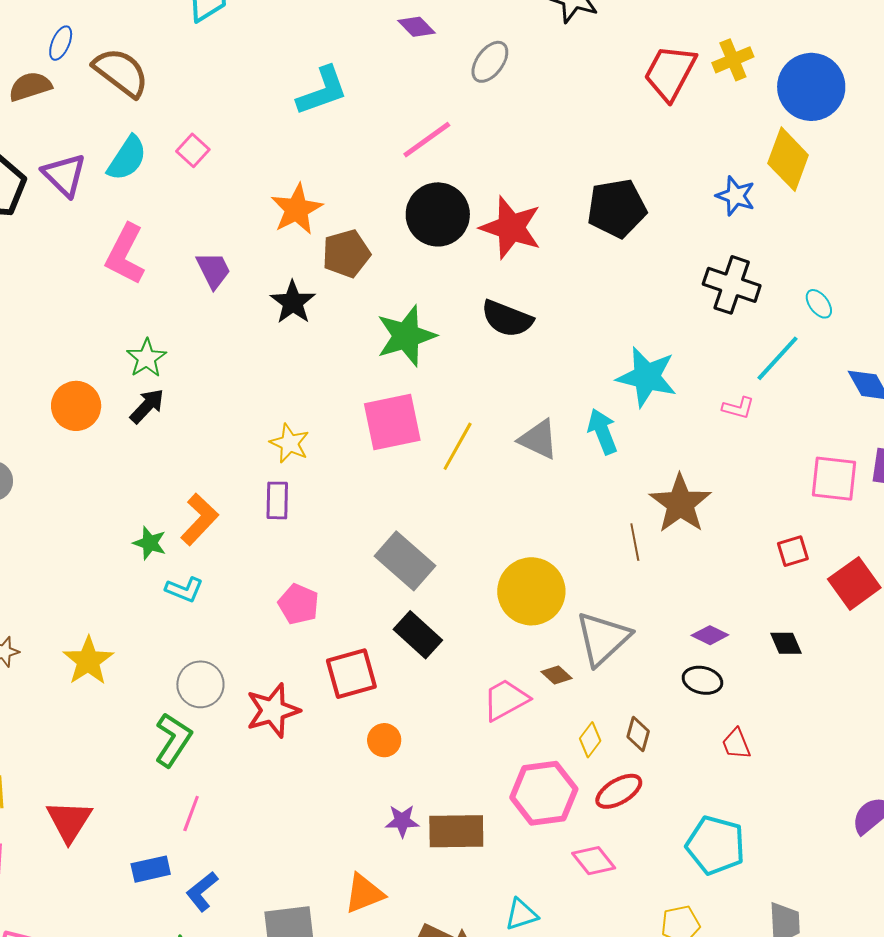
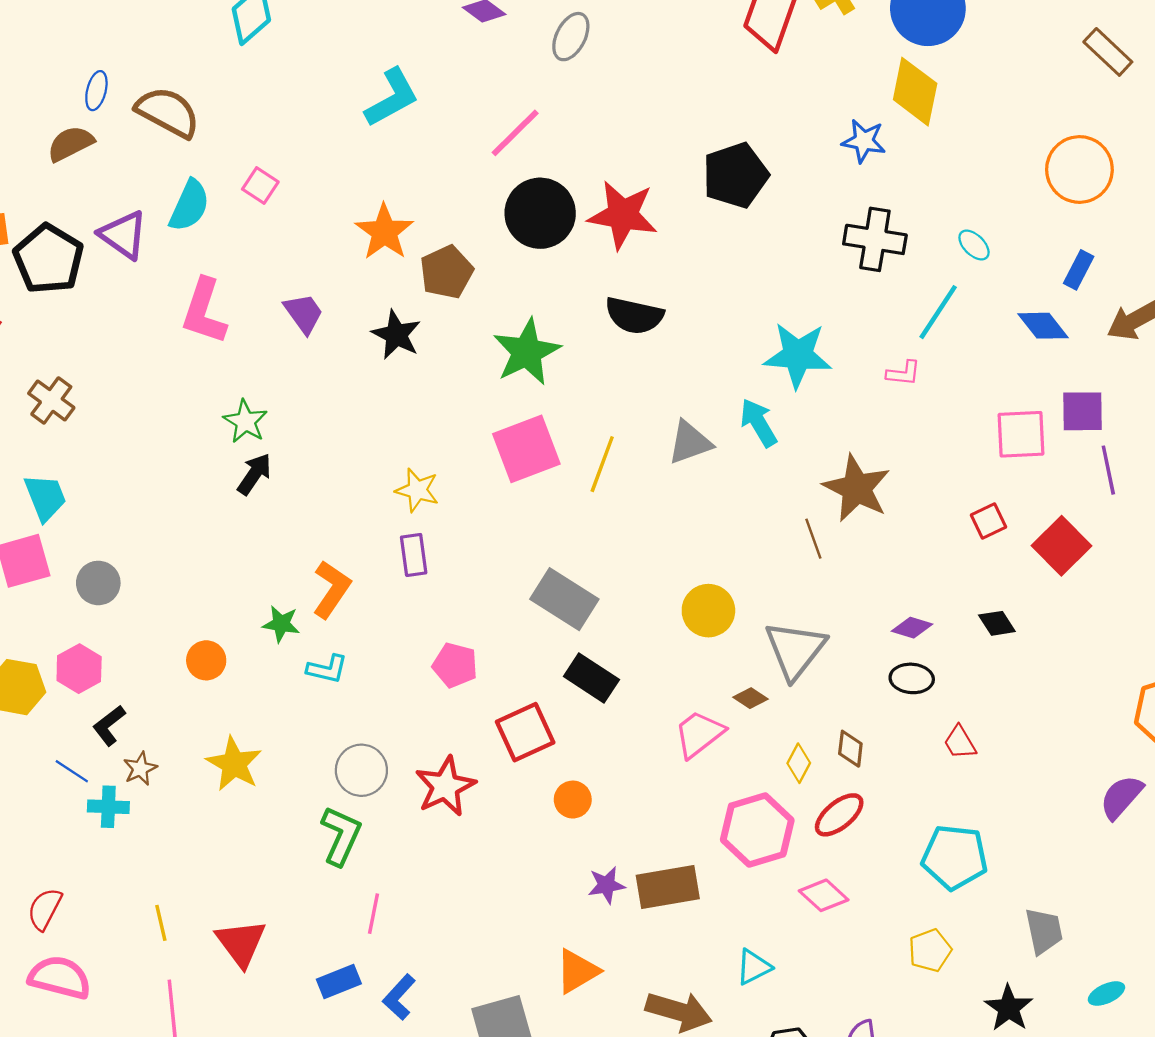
orange circle: (76, 406) -> (206, 660), moved, size x0.7
gray triangle: (539, 439) -> (690, 442), turned -36
yellow circle: (531, 591) -> (708, 611), size x0.7

